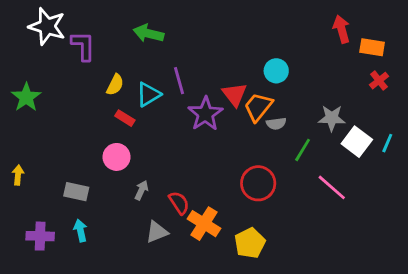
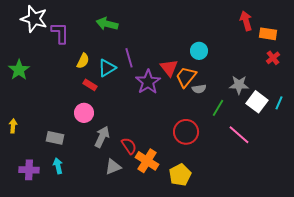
gray arrow: (142, 190) -> (102, 137), size x1.5

